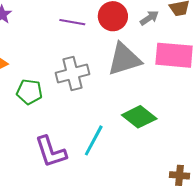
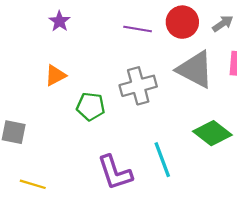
gray triangle: (124, 59) -> (195, 69), turned 45
cyan line: (94, 140) -> (162, 160), turned -48

